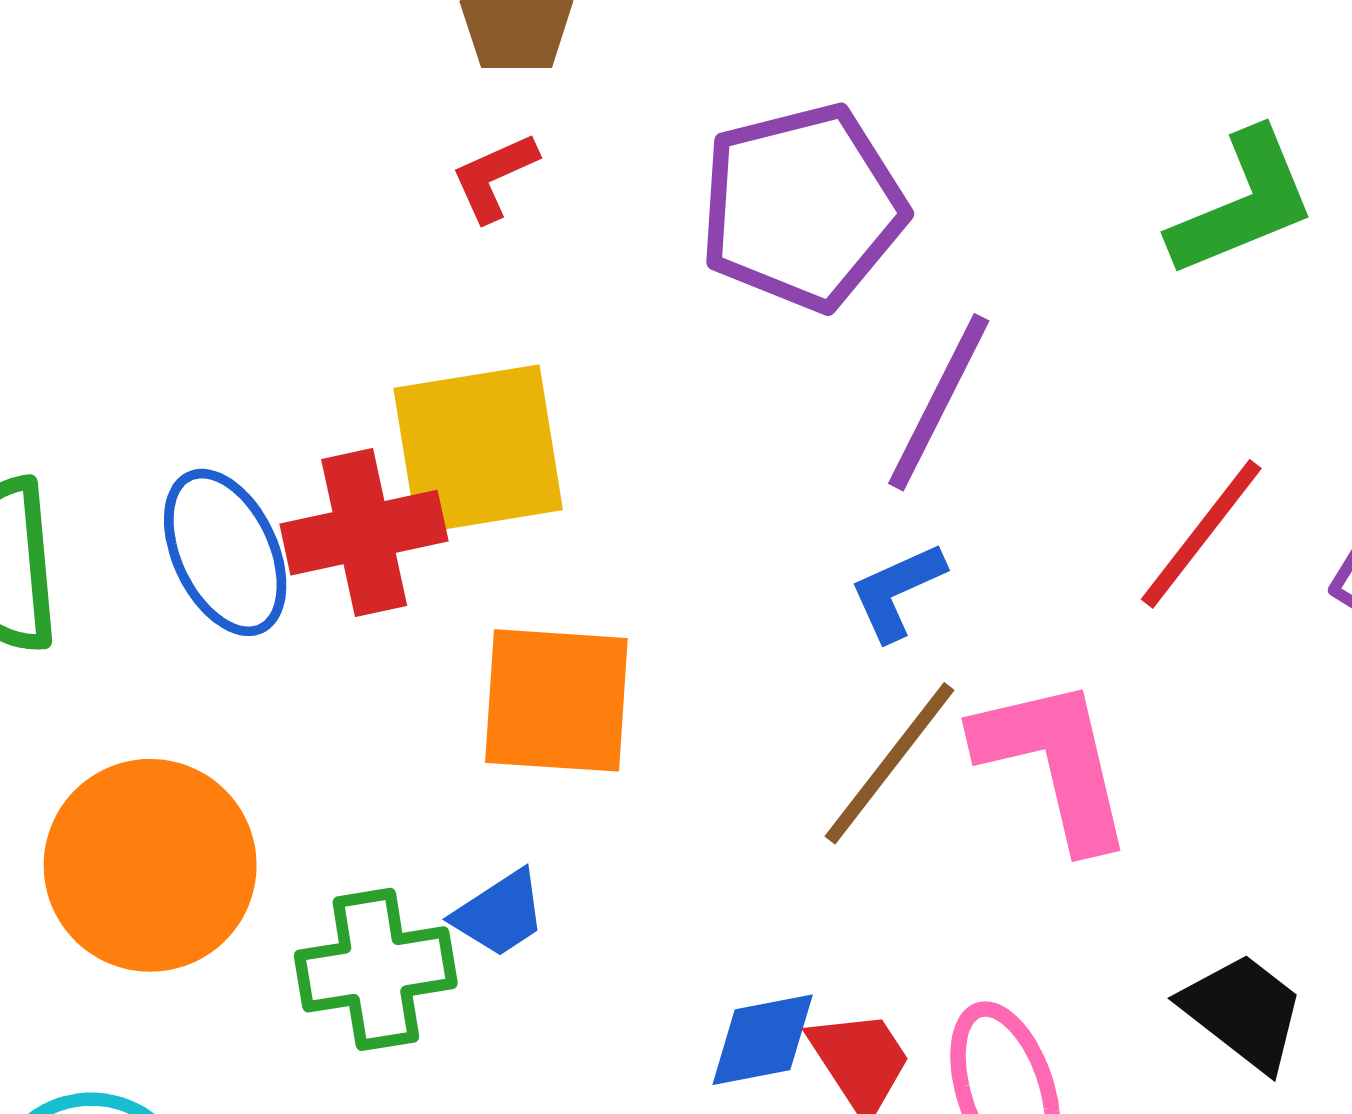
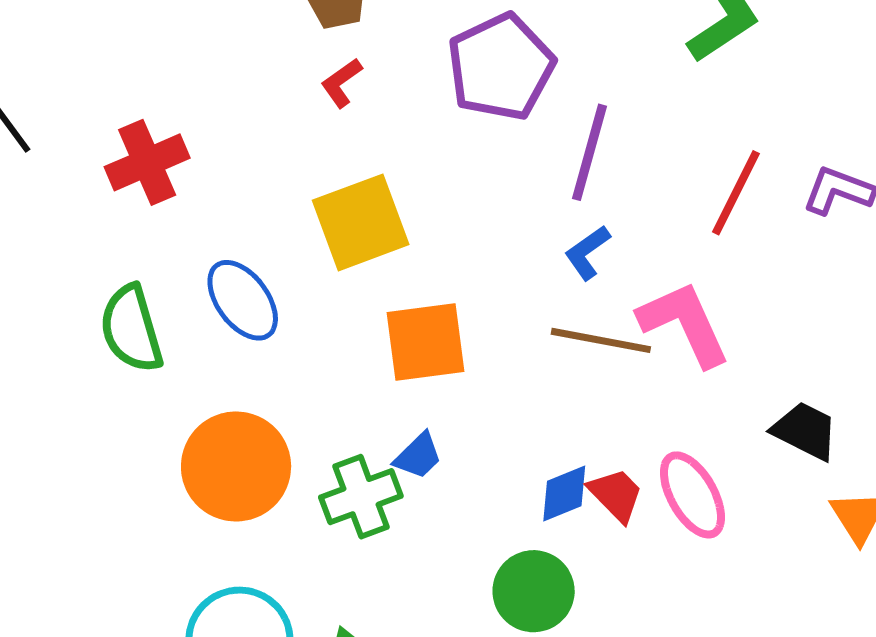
red cross: (364, 533) -> (147, 162), moved
brown line: (890, 763) -> (601, 340), turned 74

